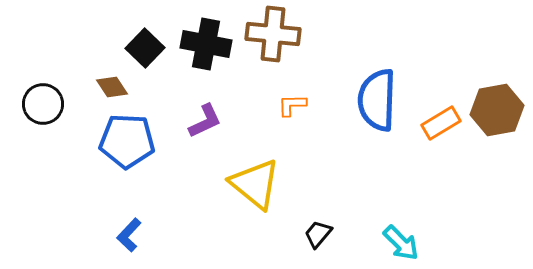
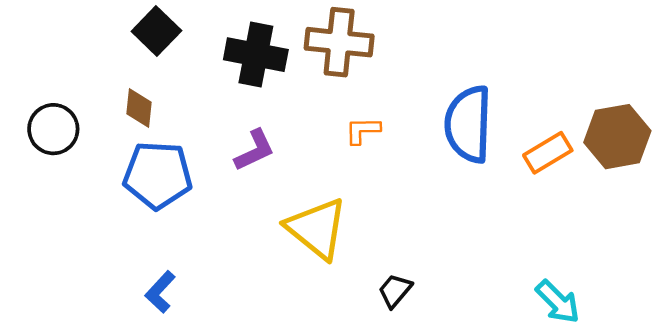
black square: (145, 48) -> (156, 31), moved
brown diamond: (112, 87) -> (139, 108), turned 40
cyan arrow: (401, 243) -> (558, 302), moved

